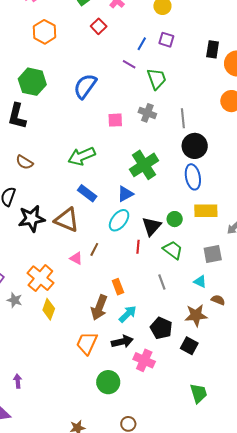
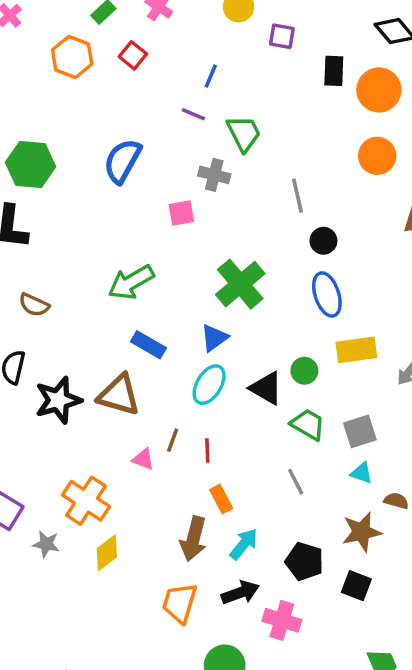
orange hexagon: (44, 32) -> (72, 57), moved
purple square: (166, 40) -> (282, 36), moved
gray cross: (147, 113) -> (214, 175), moved
black circle: (195, 146) -> (323, 241), size x0.6
black triangle: (152, 226) -> (266, 388), turned -35
red line: (138, 247) -> (207, 450), moved
gray square: (213, 254) -> (360, 431), moved
yellow diamond: (49, 309) -> (107, 553), turned 40

